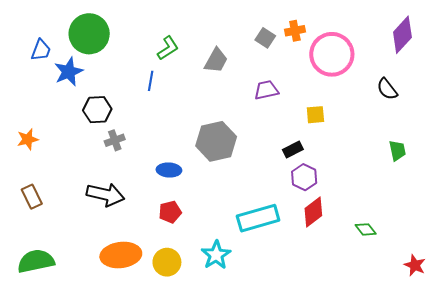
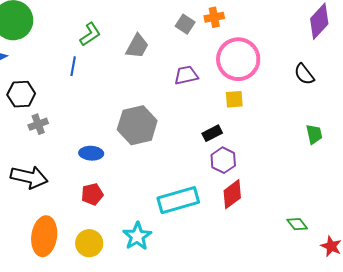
pink circle: (332, 54) -> (238, 59), moved
green diamond: (366, 229) -> (297, 224), moved
orange ellipse: (121, 255) -> (44, 236), turned -75

